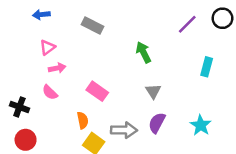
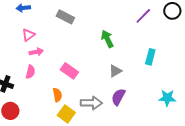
cyan rectangle: (207, 67) -> (150, 57), moved
gray triangle: (153, 91) -> (115, 71), turned 32
pink semicircle: (50, 92) -> (30, 72), turned -120
cyan star: (201, 125) -> (167, 98), moved, turned -30

